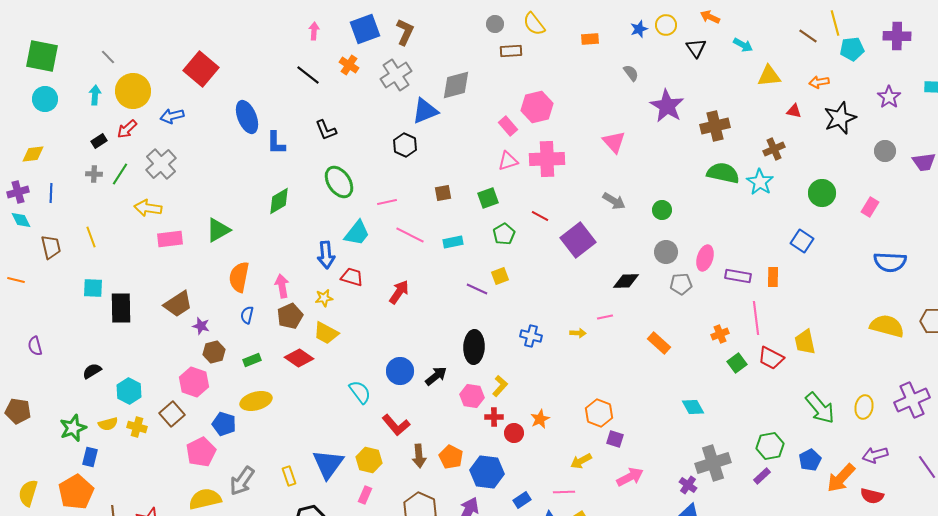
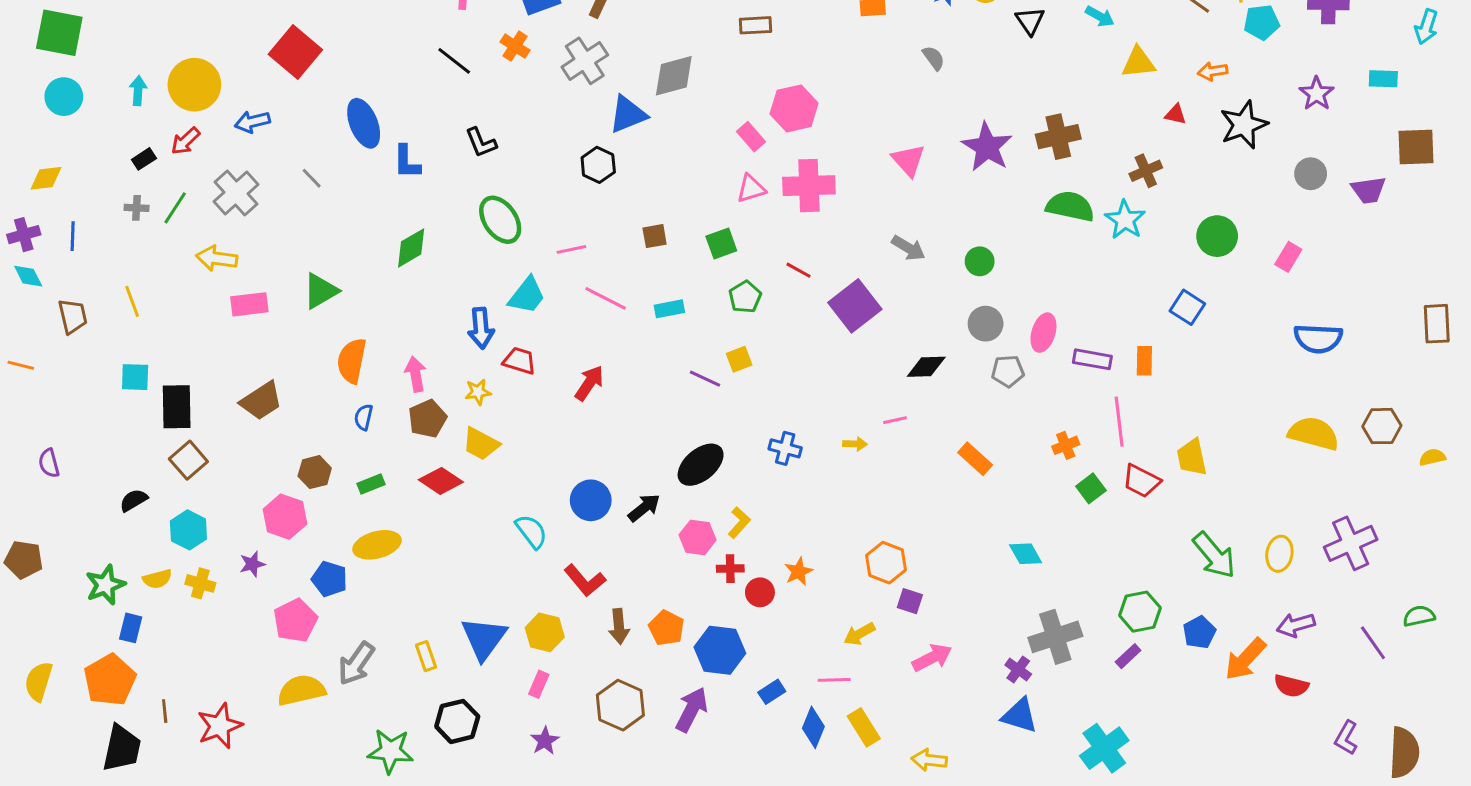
gray line: (108, 57) -> (312, 178), moved
purple star: (667, 106) -> (987, 147), moved
purple star: (201, 326) -> (252, 564), moved, turned -30
black ellipse: (474, 347) -> (701, 465), turned 48
brown square: (172, 414) -> (188, 460), moved

